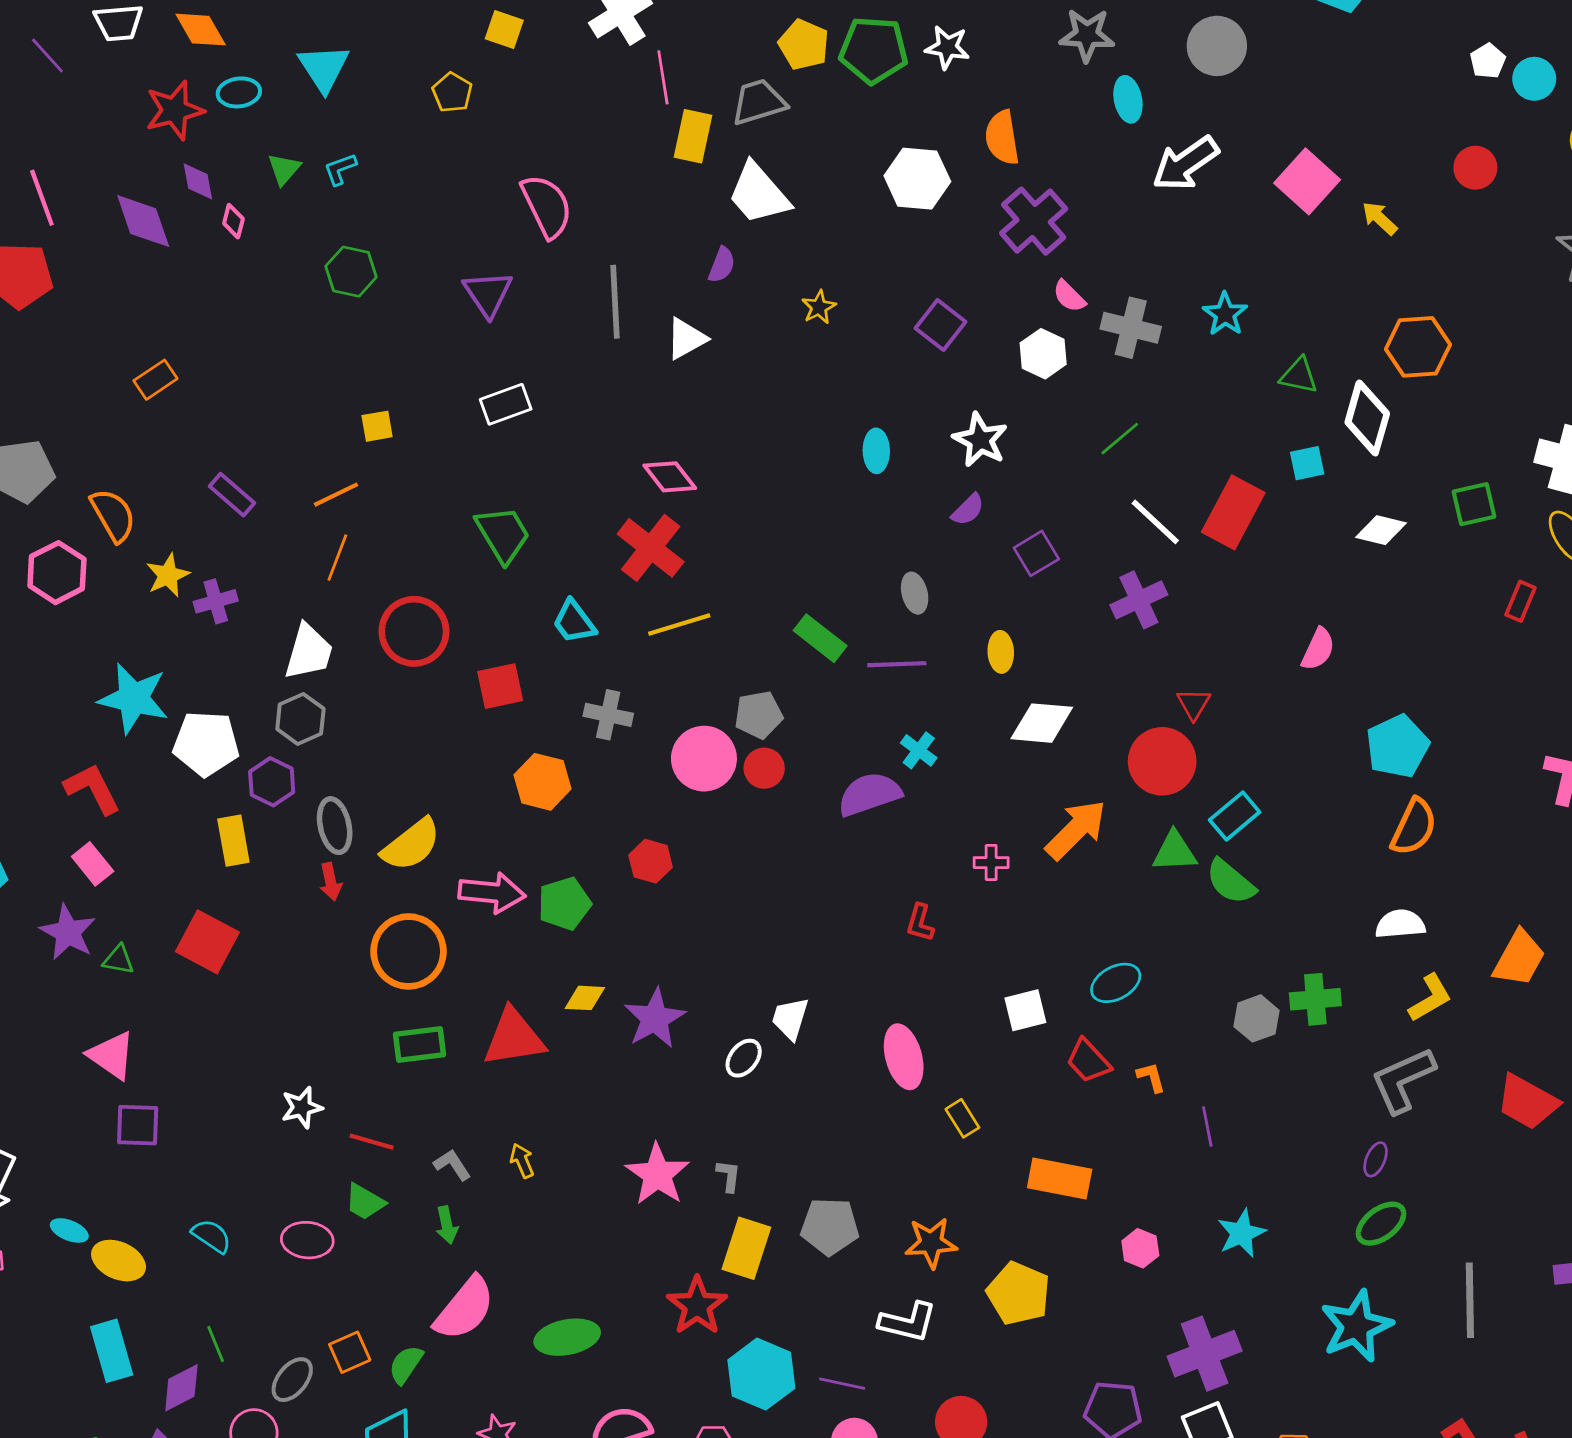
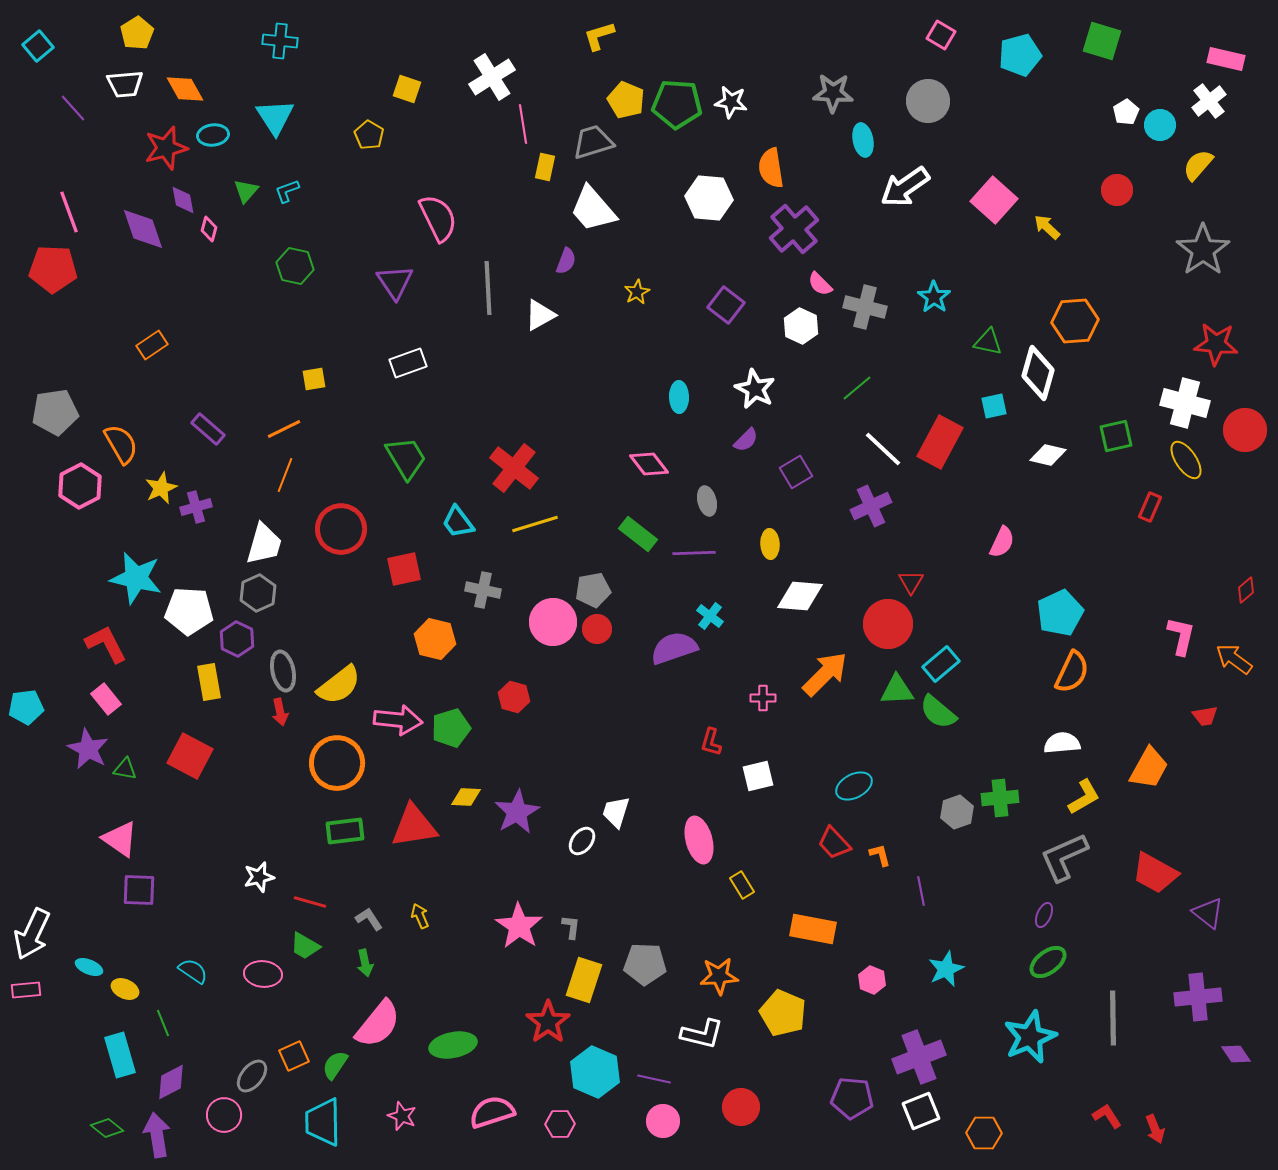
yellow rectangle: (693, 136) -> (545, 167), size x0.7
pink diamond: (670, 477) -> (649, 464), moved
white square: (1025, 1010) -> (758, 776), moved
yellow ellipse: (119, 1261) -> (125, 989), size x0.7
green line: (216, 1344) -> (163, 1023), moved

